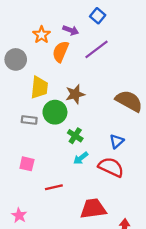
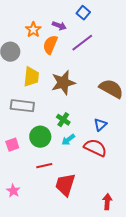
brown star: (75, 94) -> (63, 83), size x1.4
green circle: (55, 112) -> (40, 137), moved
gray rectangle: (29, 120) -> (22, 106), size x1.6
pink square: (27, 164) -> (12, 145), moved, turned -32
red trapezoid: (93, 209) -> (65, 185), moved, turned -65

